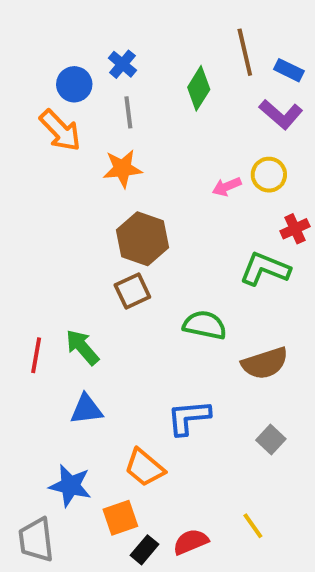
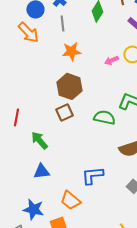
orange star: (122, 169) -> (71, 51), moved
green semicircle: (205, 325) -> (104, 117), moved
red line: (36, 355) -> (16, 117), moved

